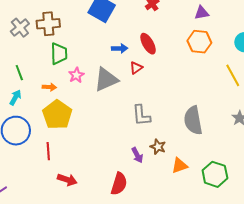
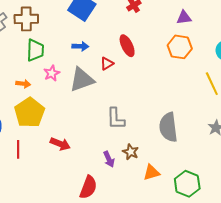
blue arrow: (120, 48) -> (80, 46), moved
red triangle: (136, 68) -> (107, 64), moved
red arrow: (67, 180) -> (60, 144), moved

